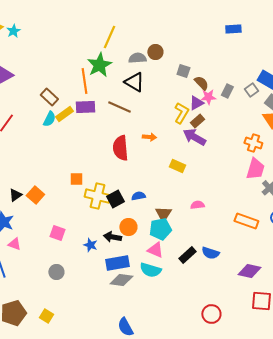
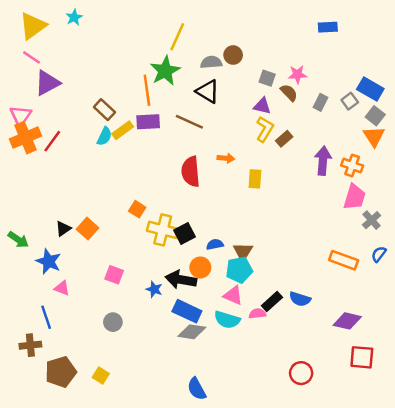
cyan star: (13, 31) -> (74, 17), moved
pink star: (208, 97) -> (297, 74), moved
purple triangle: (196, 103) -> (262, 106), moved, turned 42
purple arrow: (194, 137) -> (323, 161), moved, turned 65
yellow rectangle: (177, 166) -> (255, 179), moved, turned 70
orange square: (76, 179) -> (137, 209), turned 32
blue semicircle: (138, 196) -> (215, 244), moved
pink semicircle: (197, 205) -> (257, 314), moved
black arrow: (112, 237) -> (181, 280), size x1.4
blue rectangle: (117, 263) -> (187, 311), turned 35

